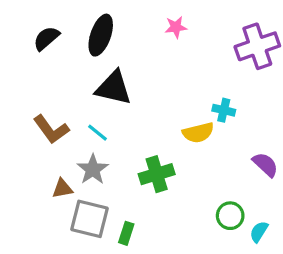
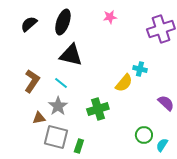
brown L-shape: (51, 129) -> (32, 81), turned -110
yellow semicircle: (198, 133) -> (124, 83), turned -36

